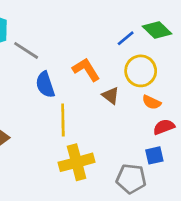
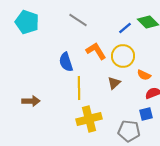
gray line: (26, 50) -> (78, 20), moved
yellow circle: (141, 71) -> (123, 56), moved
brown triangle: (111, 95) -> (114, 83), moved, turned 40

